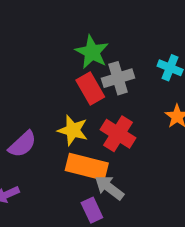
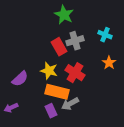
green star: (92, 52) -> (64, 15), moved
gray arrow: (109, 188) -> (70, 104), turned -66
purple rectangle: (92, 210) -> (51, 111), moved

